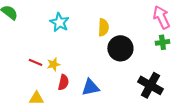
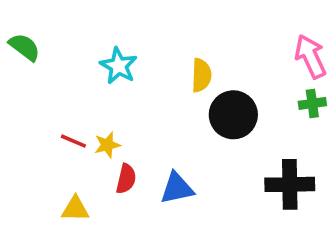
black cross: (150, 85) -> (290, 184), turned -30

